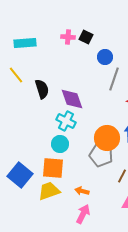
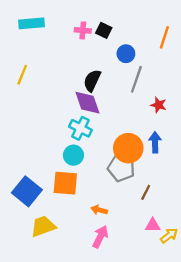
cyan rectangle: (25, 43) -> (31, 23), moved
yellow line: (16, 75) -> (22, 75), turned 60
black semicircle: (42, 89) -> (92, 81), moved, turned -138
yellow trapezoid: (49, 191) -> (43, 226), moved

